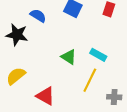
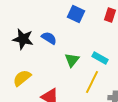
blue semicircle: (38, 16) -> (49, 38), moved
green triangle: (69, 57) -> (72, 60), turned 35

